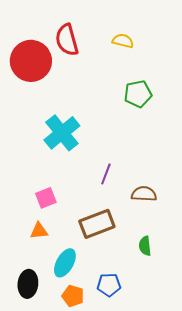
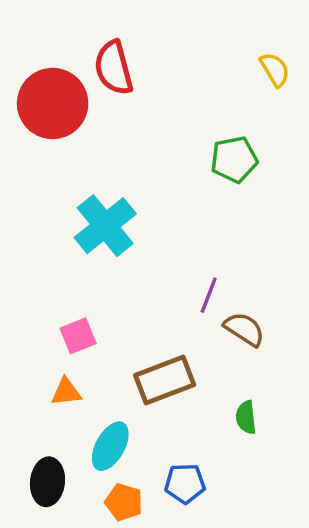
yellow semicircle: (123, 41) -> (275, 70), moved, turned 45
purple line: (106, 174) -> (209, 295), moved
brown semicircle: (144, 194) -> (244, 329), turned 30

